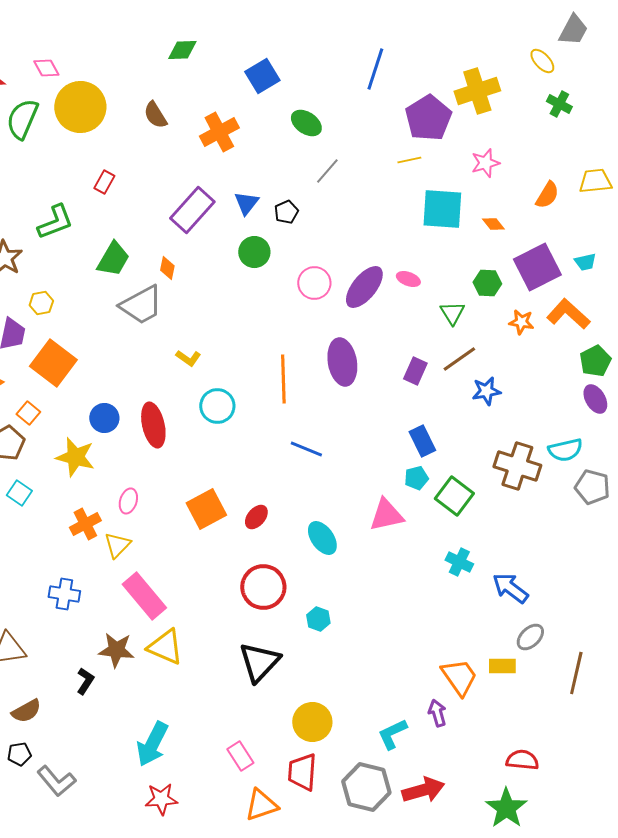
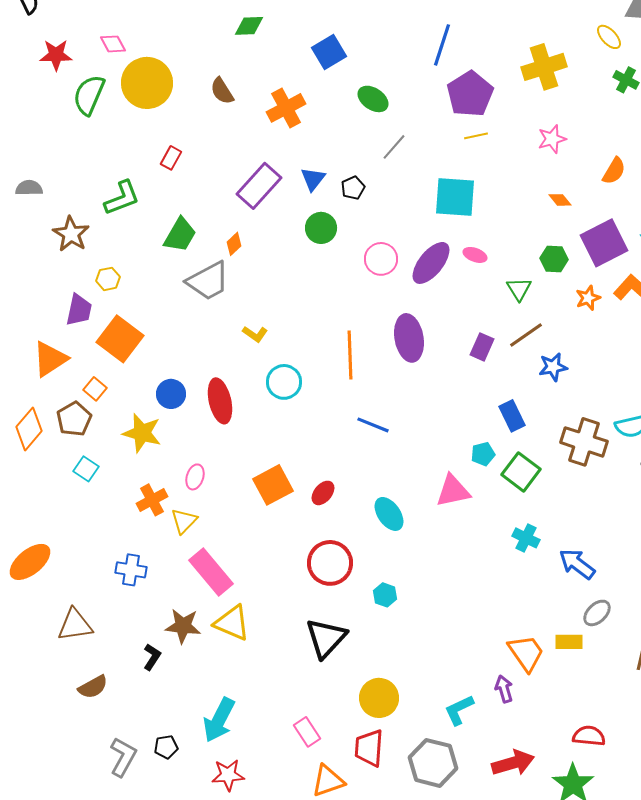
purple pentagon: (428, 118) -> (470, 94), moved
cyan square: (442, 209) -> (455, 197), moved
orange diamond: (167, 268) -> (234, 244), turned 35
orange star: (521, 322) -> (588, 298), turned -30
blue rectangle: (422, 441) -> (512, 416), moved
black pentagon: (19, 754) -> (166, 747), moved
gray L-shape: (56, 781) -> (123, 757), turned -111
red arrow: (423, 790) -> (513, 763), moved

